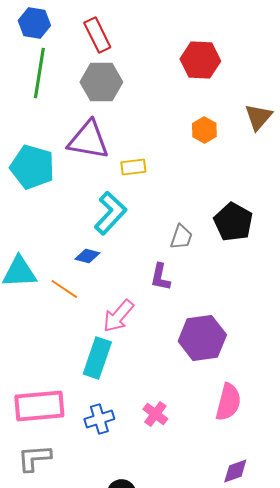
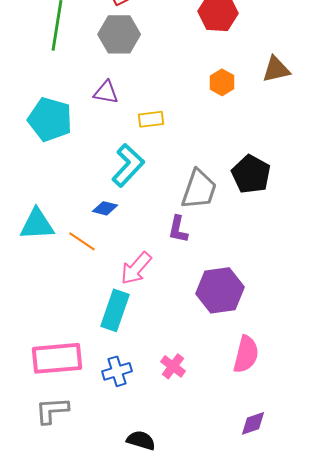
brown triangle: (258, 117) -> (276, 69), turned 36
purple triangle: (88, 140) -> (106, 92), size x0.6
gray trapezoid: (181, 237) -> (199, 189), size x1.6

